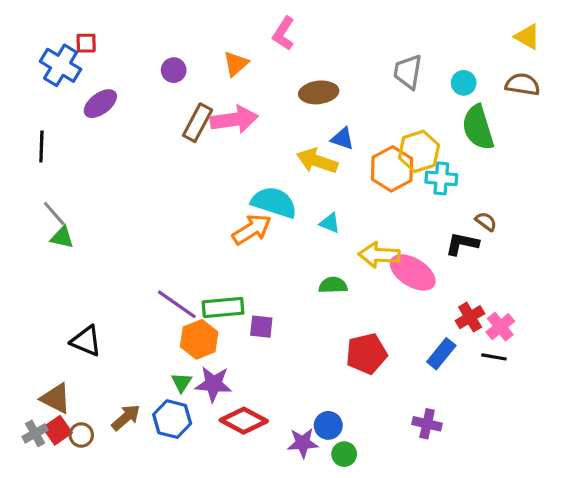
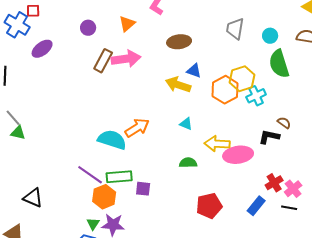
cyan cross: (441, 178) -> (256, 96), turned -30
cyan semicircle: (274, 202) -> (112, 140), moved
pink ellipse: (413, 272) -> (238, 155), turned -40

